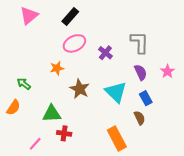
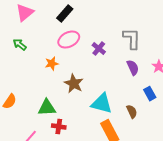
green arrow: (24, 84) -> (20, 45), moved
cyan triangle: (116, 92) -> (102, 104), moved, turned -30
blue rectangle: (146, 98) -> (150, 94), moved

